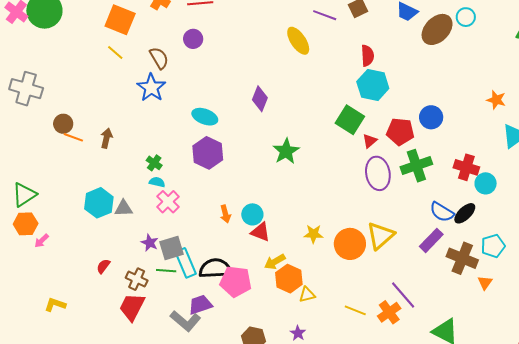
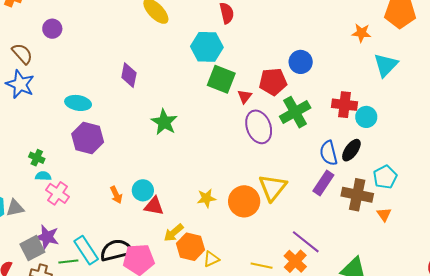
cyan hexagon: (373, 85) -> (207, 47), moved
blue semicircle: (442, 212) -> (329, 153), turned 55
purple star: (150, 243) -> (47, 237), size x1.4
gray square: (171, 248) -> (32, 248), moved

